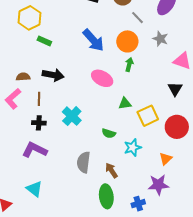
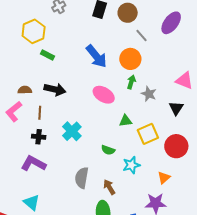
gray star: (160, 39) -> (149, 94), moved

